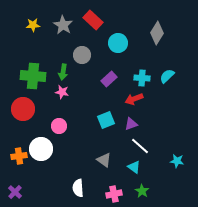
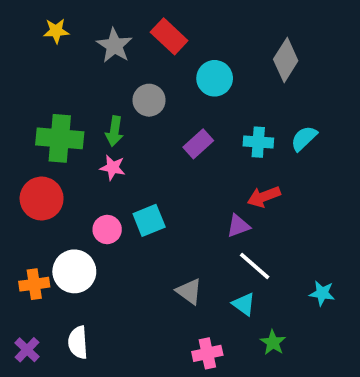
yellow star: (33, 25) -> (56, 31), moved
red arrow: (134, 99) -> (264, 197), moved
cyan square: (106, 120) -> (149, 220), moved
white semicircle: (78, 188) -> (78, 342), moved
green star: (142, 191) -> (273, 342), moved

